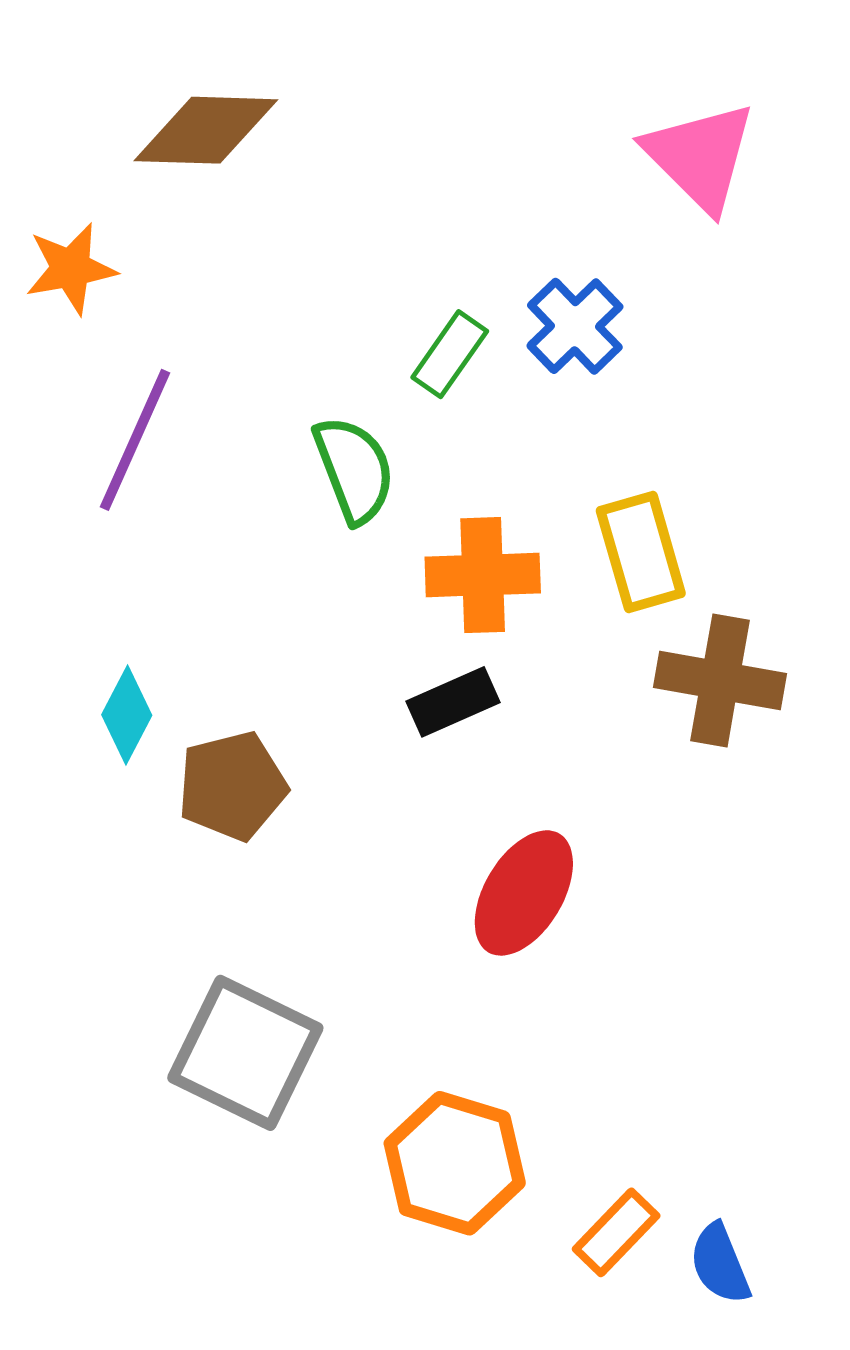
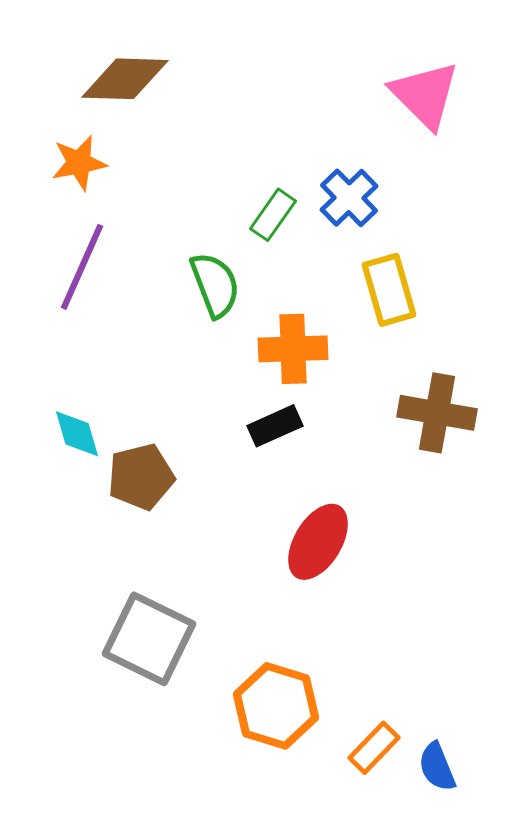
orange star: (71, 269) -> (79, 163), moved
yellow rectangle: (641, 552) -> (389, 290), moved
cyan diamond: (127, 715) -> (77, 434), turned -44

